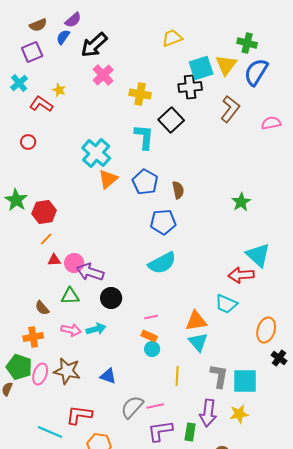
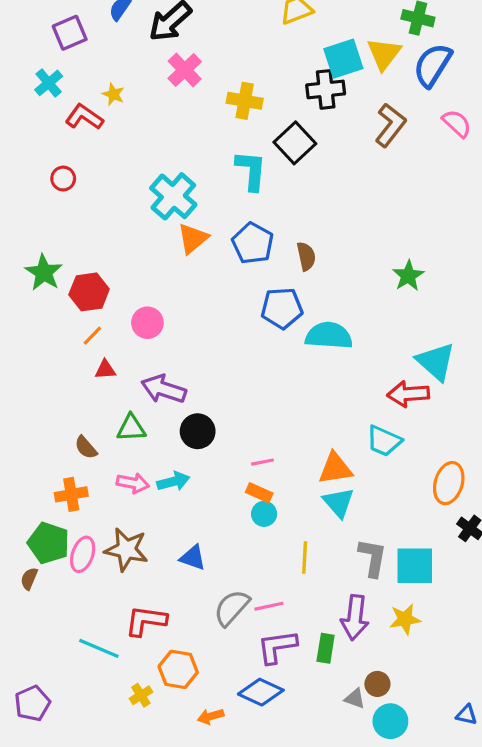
pink semicircle: (271, 123) -> (457, 123), moved, turned 54
pink circle: (74, 263) -> (147, 323), moved
cyan semicircle: (162, 263) -> (329, 336), moved, turned -148

